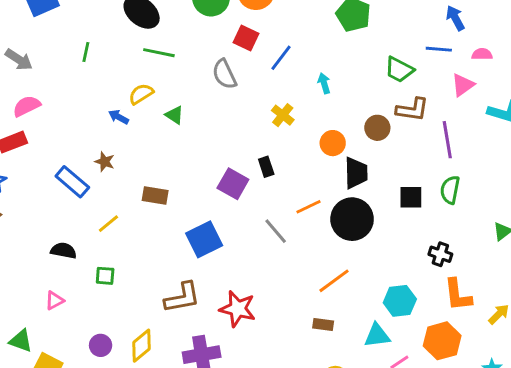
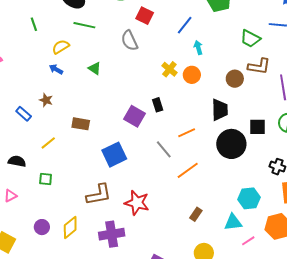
green line: (86, 52) -> (34, 24), turned -32
blue line: (281, 58) -> (185, 25), moved
yellow semicircle: (141, 94) -> (61, 47), moved
orange circle: (333, 143) -> (192, 75), moved
blue rectangle: (72, 182) -> (24, 114), size x0.7
black circle: (352, 219) -> (231, 144), moved
orange line: (334, 281) -> (188, 170), moved
brown rectangle: (323, 324) -> (196, 214), turned -64

